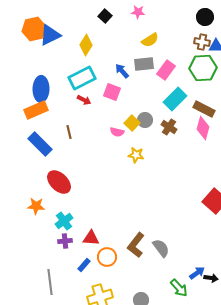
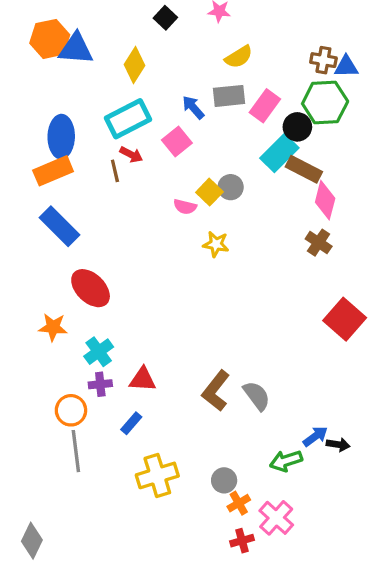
black circle: (205, 17) -> (297, 127), moved
blue triangle: (50, 35) -> (76, 49), turned 30
pink square: (112, 92) -> (177, 142), turned 30
brown rectangle: (204, 109) -> (304, 169), moved
brown cross: (169, 127) -> (319, 243), moved
brown line: (69, 132) -> (115, 171), moved
orange circle: (107, 257) -> (71, 410), moved
green arrow: (179, 288) -> (286, 461), turned 114

